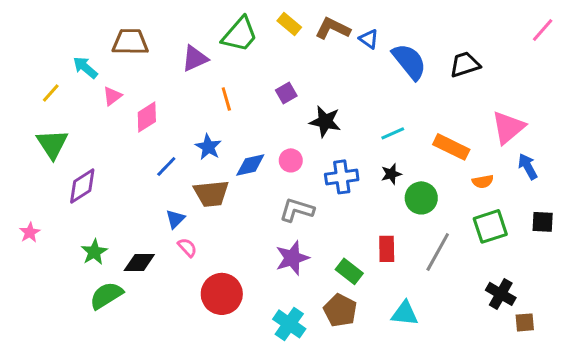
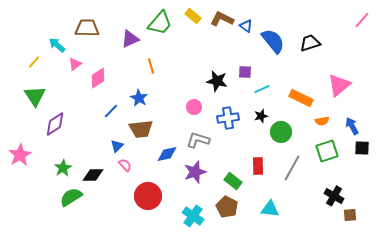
purple square: (286, 93) -> (245, 72), moved, turned 32
blue diamond: (250, 165) -> (167, 154), moved
blue arrow: (528, 166) -> (352, 126), moved
pink star: (30, 232) -> (20, 155), size x1.6

